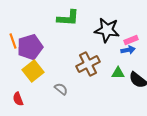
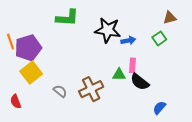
pink rectangle: (131, 40) -> (132, 65), moved, turned -64
blue arrow: (128, 50) -> (128, 40), moved
brown cross: (88, 64) -> (91, 89), moved

